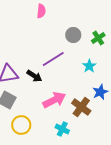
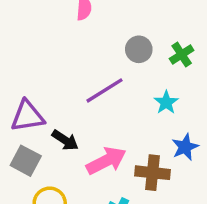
black arrow: (34, 76) -> (65, 140), moved
brown cross: (81, 107) -> (152, 173), turned -30

